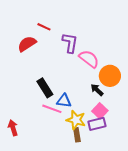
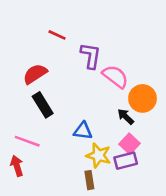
red semicircle: (27, 44) -> (35, 74), moved
black rectangle: (45, 88) -> (43, 105), moved
pink line: (52, 109) -> (27, 141), moved
brown rectangle: (77, 135) -> (89, 180), moved

